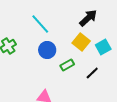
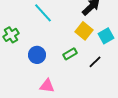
blue circle: (47, 50) -> (37, 55), moved

